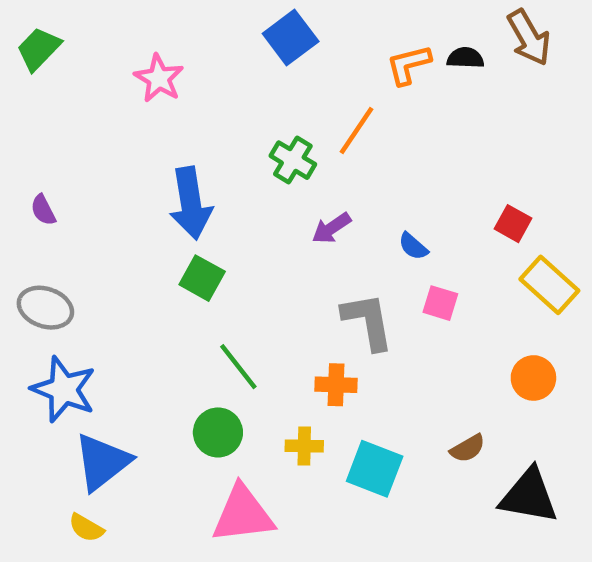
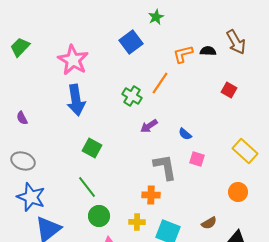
pink star: (159, 78) -> (73, 60), size x1.4
blue arrow: (191, 203) -> (76, 100), moved
red square: (513, 224) -> (229, 90), moved
green line: (238, 367) -> (87, 187), moved

